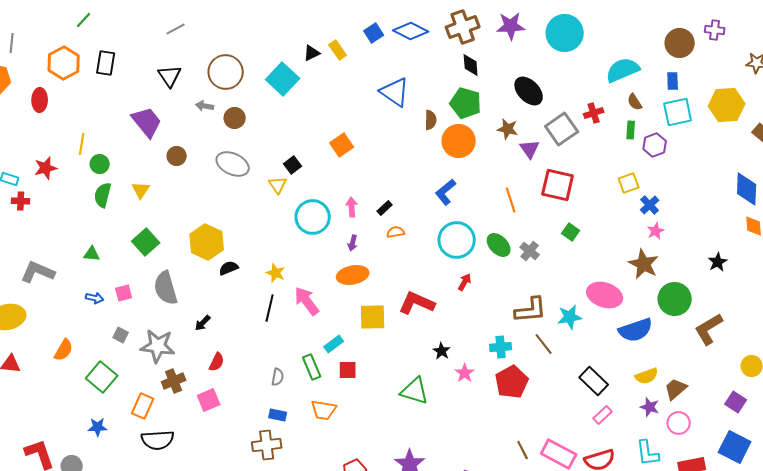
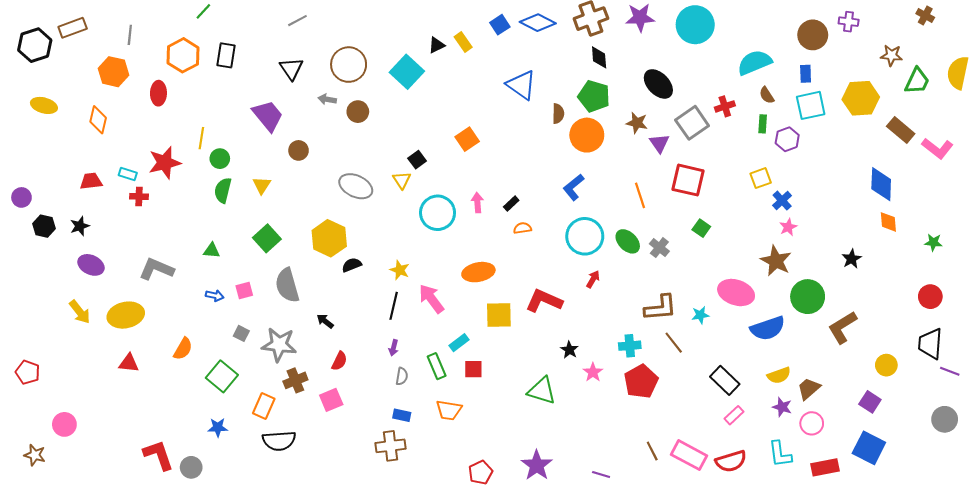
gray ellipse: (233, 164) -> (356, 186), moved
red star: (46, 168) -> (165, 163), size x1.4
purple arrow: (353, 243) -> (394, 348), moved
cyan star: (570, 317) -> (700, 315), size x0.7
black arrow: (203, 323) -> (325, 321), turned 84

